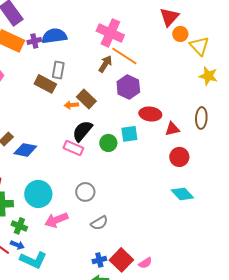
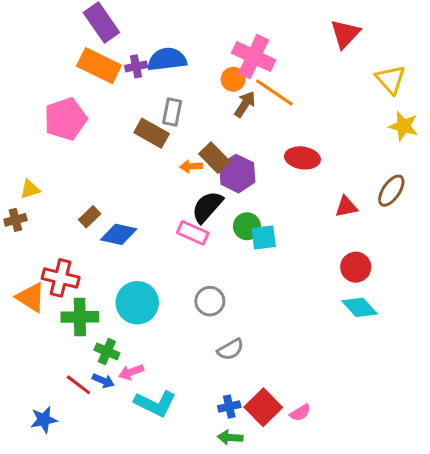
orange circle: (180, 34) -> (233, 79), moved
purple hexagon: (128, 87) -> (237, 174), moved
red ellipse: (150, 114) -> (302, 158), moved
brown ellipse: (201, 118) -> (391, 191), turned 30
cyan square: (129, 134) -> (264, 237), moved
red circle: (179, 157) -> (356, 267), moved
pink arrow: (56, 220) -> (131, 372), moved, size x0.7
cyan L-shape: (33, 260) -> (155, 403), moved

